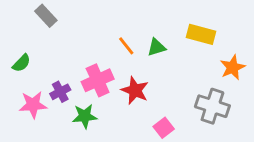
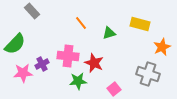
orange line: (126, 46) -> (81, 23), moved
green semicircle: (21, 63) -> (15, 44), size x1.6
pink cross: (98, 80) -> (68, 56), turned 30
green star: (85, 116) -> (78, 81), moved

